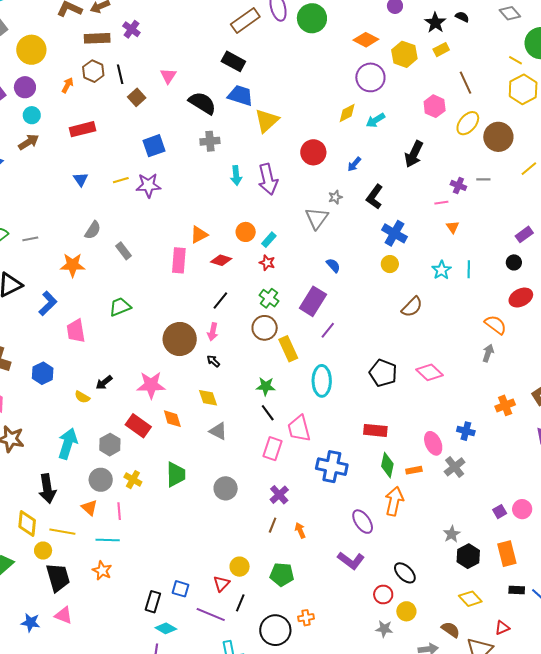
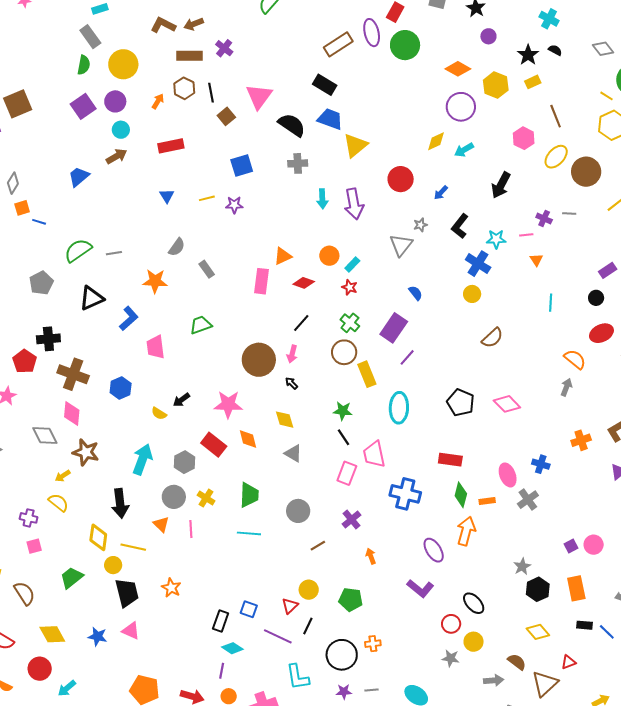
pink triangle: (168, 76) -> (259, 96), size x1.6
purple star: (148, 185) -> (234, 205), size x0.7
cyan star: (441, 270) -> (496, 239), moved, turned 30
brown line: (273, 525) -> (318, 546), moved, turned 35
cyan line: (108, 540) -> (249, 533), moved

